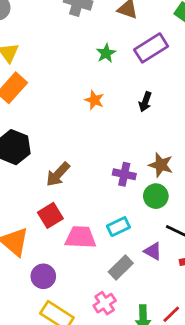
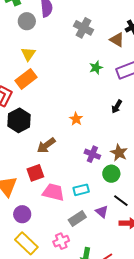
orange star: (94, 100) -> (76, 119), moved

